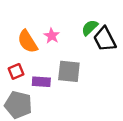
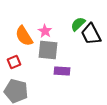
gray square: (69, 71) -> (48, 50), moved
purple rectangle: (41, 82) -> (62, 71), moved

